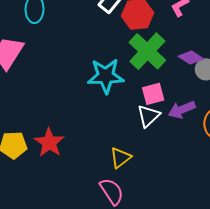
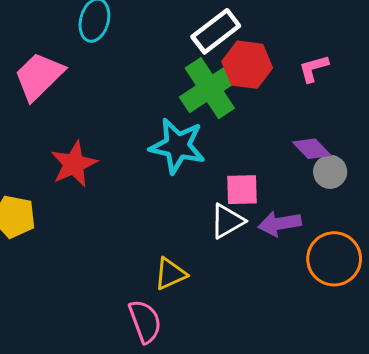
green cross: (147, 51) -> (210, 88), moved
red star: (49, 142) -> (74, 164), moved

